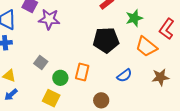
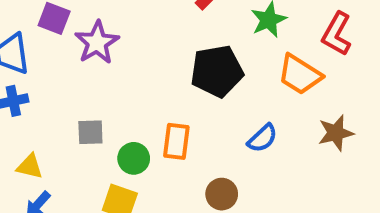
purple star: (49, 19) -> (97, 43), turned -30
gray square: (41, 63) -> (90, 132), turned -32

